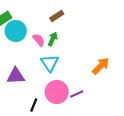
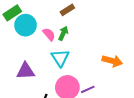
orange arrow: (101, 66) -> (112, 61), turned 60

